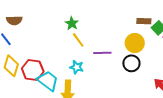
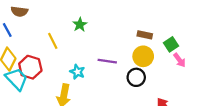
brown rectangle: (144, 21) -> (145, 35), moved
yellow line: (78, 40) -> (53, 41), moved
cyan trapezoid: (48, 81) -> (16, 79), moved

